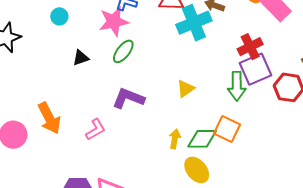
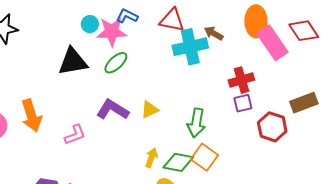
cyan circle: (59, 16) -> (90, 24), moved
black triangle: (81, 58) -> (73, 62), size x1.8
purple square: (255, 69) -> (243, 103), size x0.6
green arrow: (237, 86) -> (196, 123), moved
yellow triangle: (186, 89) -> (150, 110), moved

